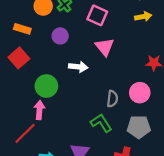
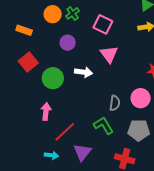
orange rectangle: (22, 29) -> (24, 30), moved
green circle: (46, 86) -> (53, 78), moved
red line: (25, 133) -> (65, 132), moved

